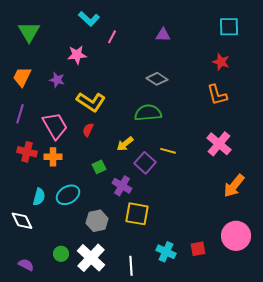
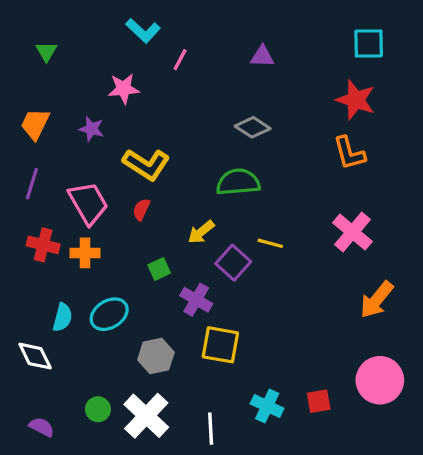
green triangle: (29, 32) -> (46, 52), size x0.6
red star: (221, 62) -> (356, 100), size x1.4

